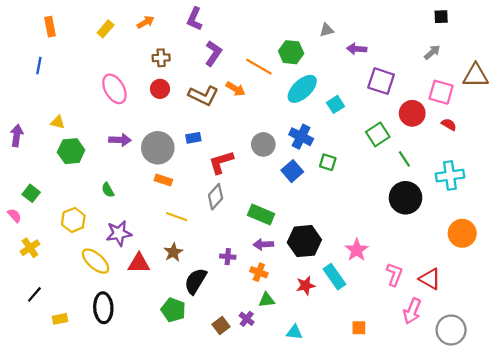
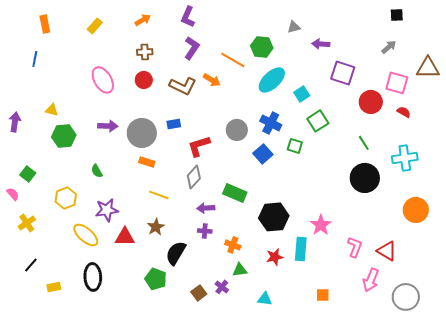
purple L-shape: (194, 19) -> (188, 17), moved
orange arrow: (146, 22) -> (143, 20), moved
green square: (378, 134) -> (318, 121), moved
purple arrow: (263, 244) -> (206, 208), moved
cyan rectangle: (334, 277) -> (301, 249), turned 40

